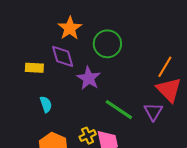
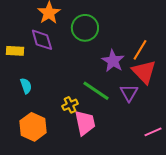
purple star: (89, 78) -> (113, 61), moved
yellow cross: (88, 136) -> (70, 105), moved

